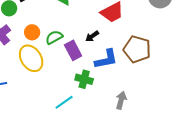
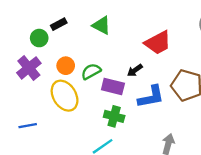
purple rectangle: (73, 50) -> (113, 86), turned -48
green cross: (84, 79) -> (114, 116), moved

